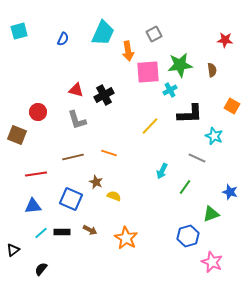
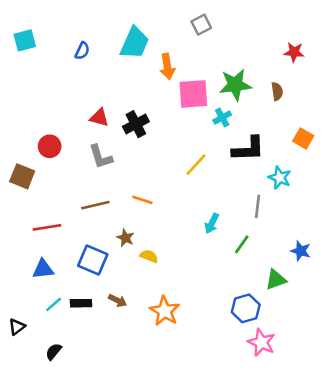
gray square: (154, 34) -> (201, 25), moved
gray line: (197, 158) -> (257, 206), turned 72
pink star: (212, 262) -> (261, 342), moved

